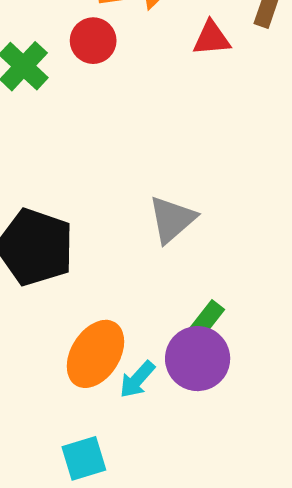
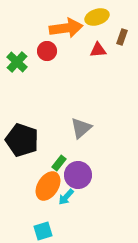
green rectangle: (207, 319) -> (59, 163), moved
purple circle: (198, 359) -> (78, 175), moved

